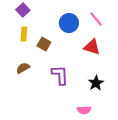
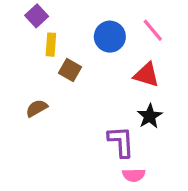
yellow rectangle: (24, 34) -> (51, 45), moved
purple L-shape: (60, 75) -> (121, 142), moved
black star: (96, 83) -> (150, 116), moved

